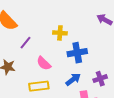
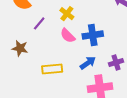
yellow cross: (60, 33) -> (67, 14), moved, turned 32
pink semicircle: (44, 63) -> (68, 36), moved

